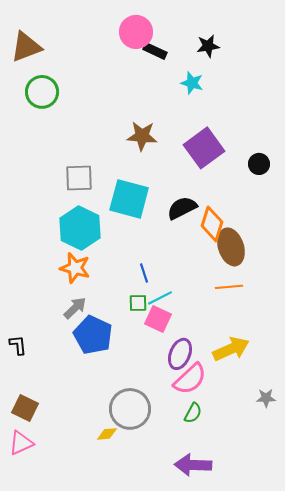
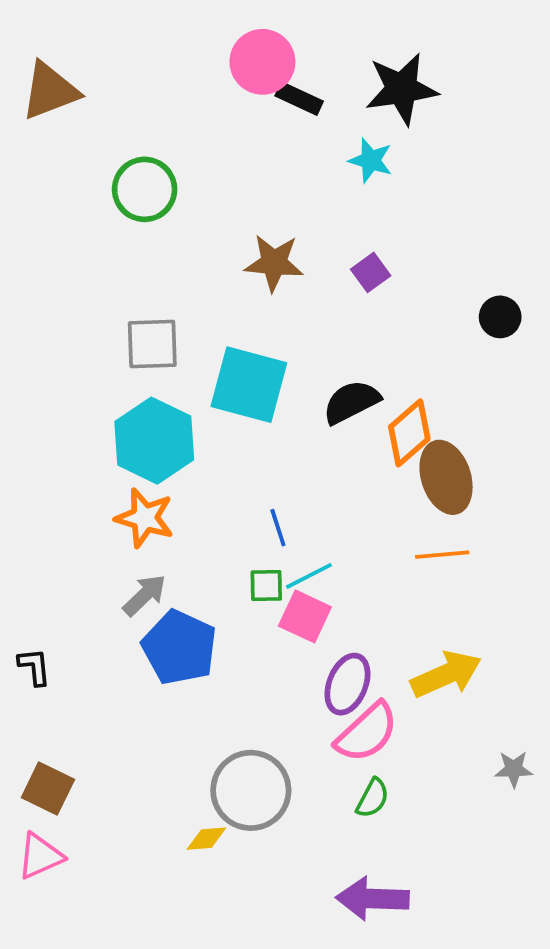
black star: (208, 46) -> (402, 89), size x1.6
green circle: (42, 92) -> (145, 189), moved
purple square: (204, 148) -> (371, 272), moved, size x0.5
orange diamond: (212, 224) -> (409, 433), turned 32

